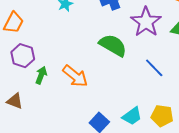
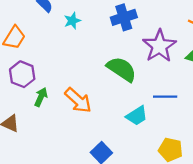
blue line: (154, 68) -> (165, 97), turned -50
cyan trapezoid: (132, 116) -> (137, 116), moved

